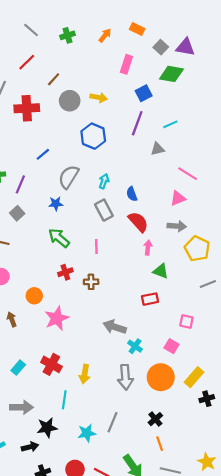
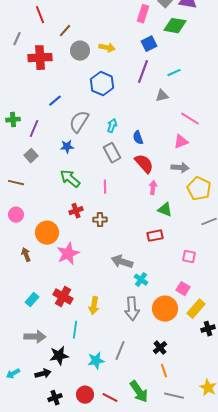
red line: (27, 62) -> (40, 15), turned -66
pink rectangle: (126, 64) -> (143, 14), moved
orange circle: (34, 296) -> (47, 233), size x1.5
pink square: (171, 346) -> (183, 289), moved

